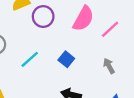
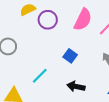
cyan line: (30, 59) -> (40, 76), moved

